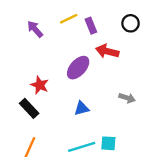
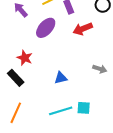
red arrow: (107, 51) -> (83, 29), turned -36
purple ellipse: (78, 68) -> (46, 28), moved

